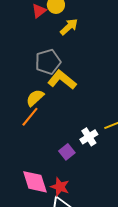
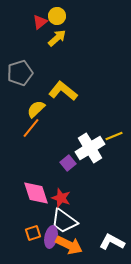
yellow arrow: (69, 27) -> (57, 38), moved
gray pentagon: (48, 62) -> (20, 73), moved
white cross: (89, 137) -> (90, 148), size x1.6

